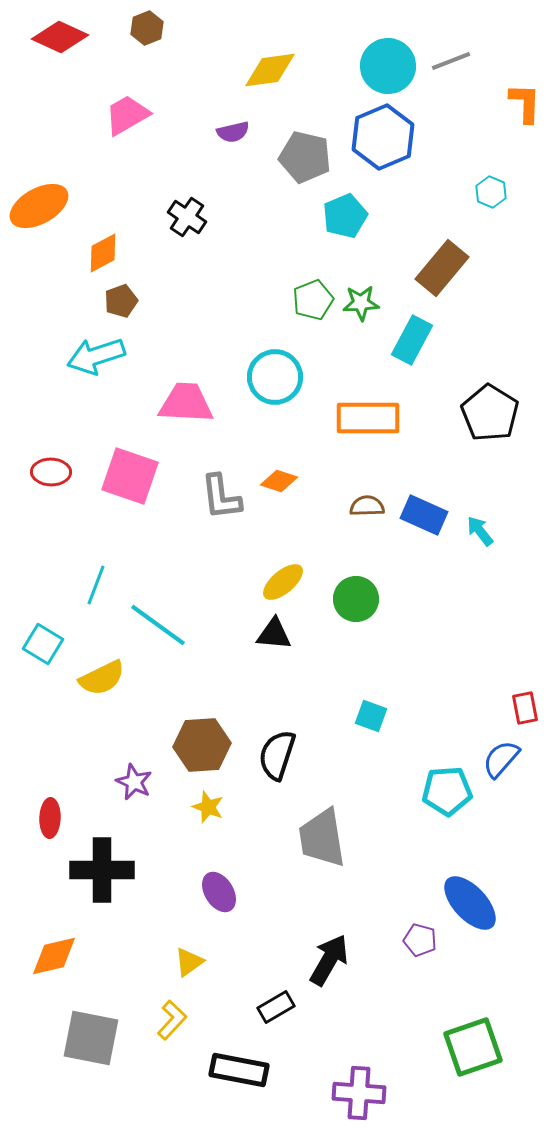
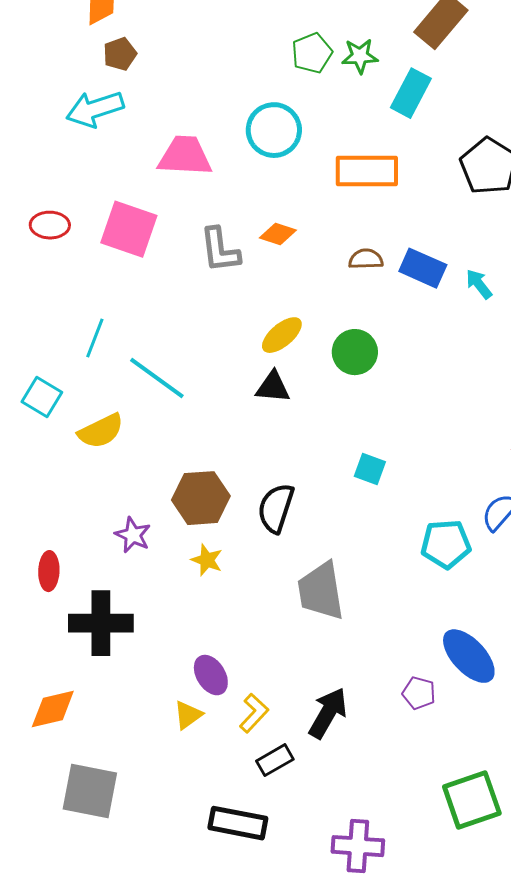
purple ellipse: (219, 892) -> (211, 675), moved
yellow L-shape: (172, 1020) -> (254, 713), moved

